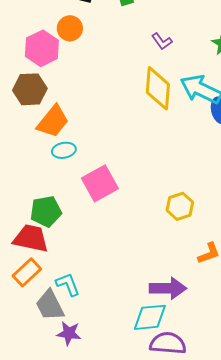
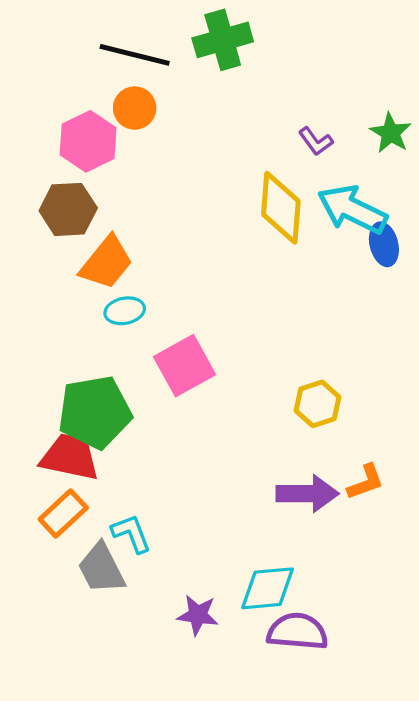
purple L-shape: (162, 41) -> (316, 141), moved
green pentagon: (46, 211) -> (95, 412), size x1.4
purple arrow: (168, 288) -> (307, 494), moved
purple star: (69, 333) -> (198, 615), moved

